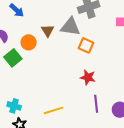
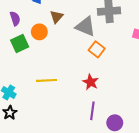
brown triangle: (48, 31) -> (56, 17), moved
yellow line: (54, 110) -> (46, 80), moved

